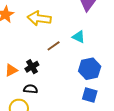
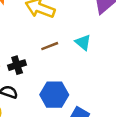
blue hexagon: (90, 69) -> (54, 95), moved

